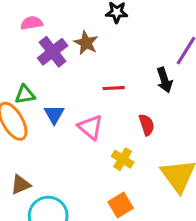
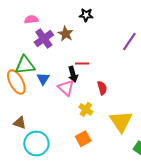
black arrow: (165, 80) -> (73, 74), moved
green triangle: (25, 95) -> (25, 65), size x1.5
brown triangle: (21, 185) -> (20, 123), turned 40

